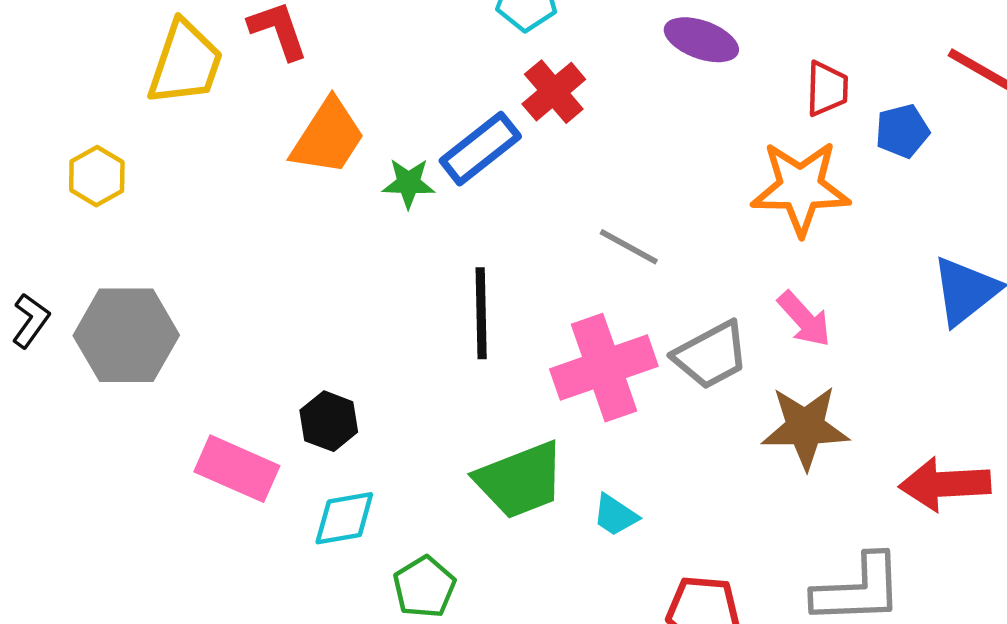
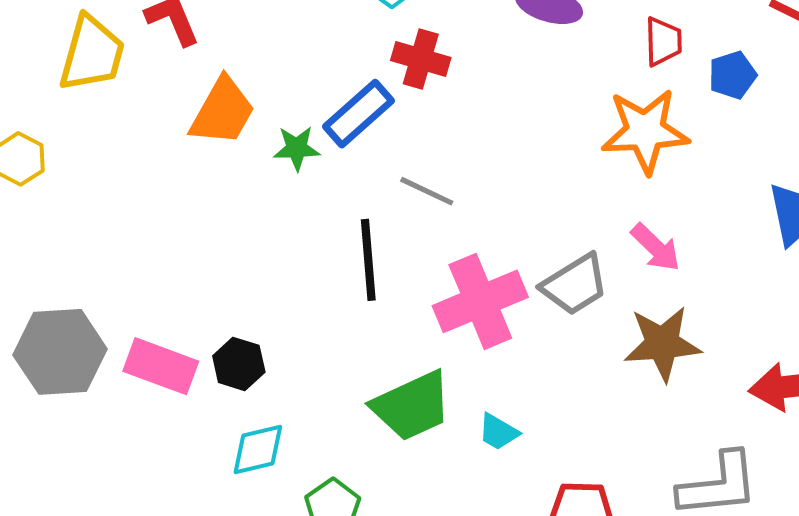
red cross: (554, 92) -> (421, 59), turned -30
gray line: (629, 247) -> (427, 191), moved
gray hexagon: (126, 335) -> (60, 352), moved
pink rectangle: (237, 469) -> (161, 366), moved

